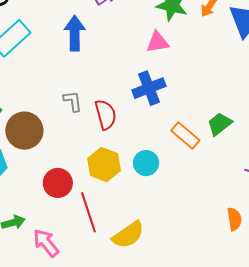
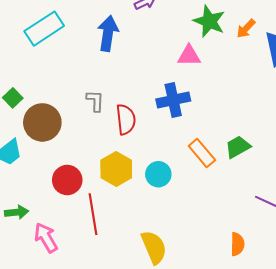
yellow semicircle: (128, 235) -> (154, 247), moved, turned -88

